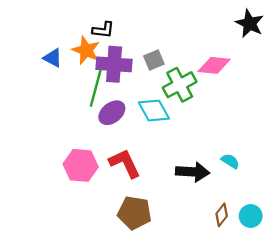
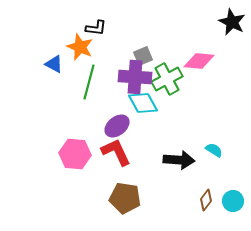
blue triangle: (53, 58) -> (54, 64), moved
purple cross: (114, 64) -> (135, 77), moved
purple ellipse: (112, 113) -> (117, 126), moved

